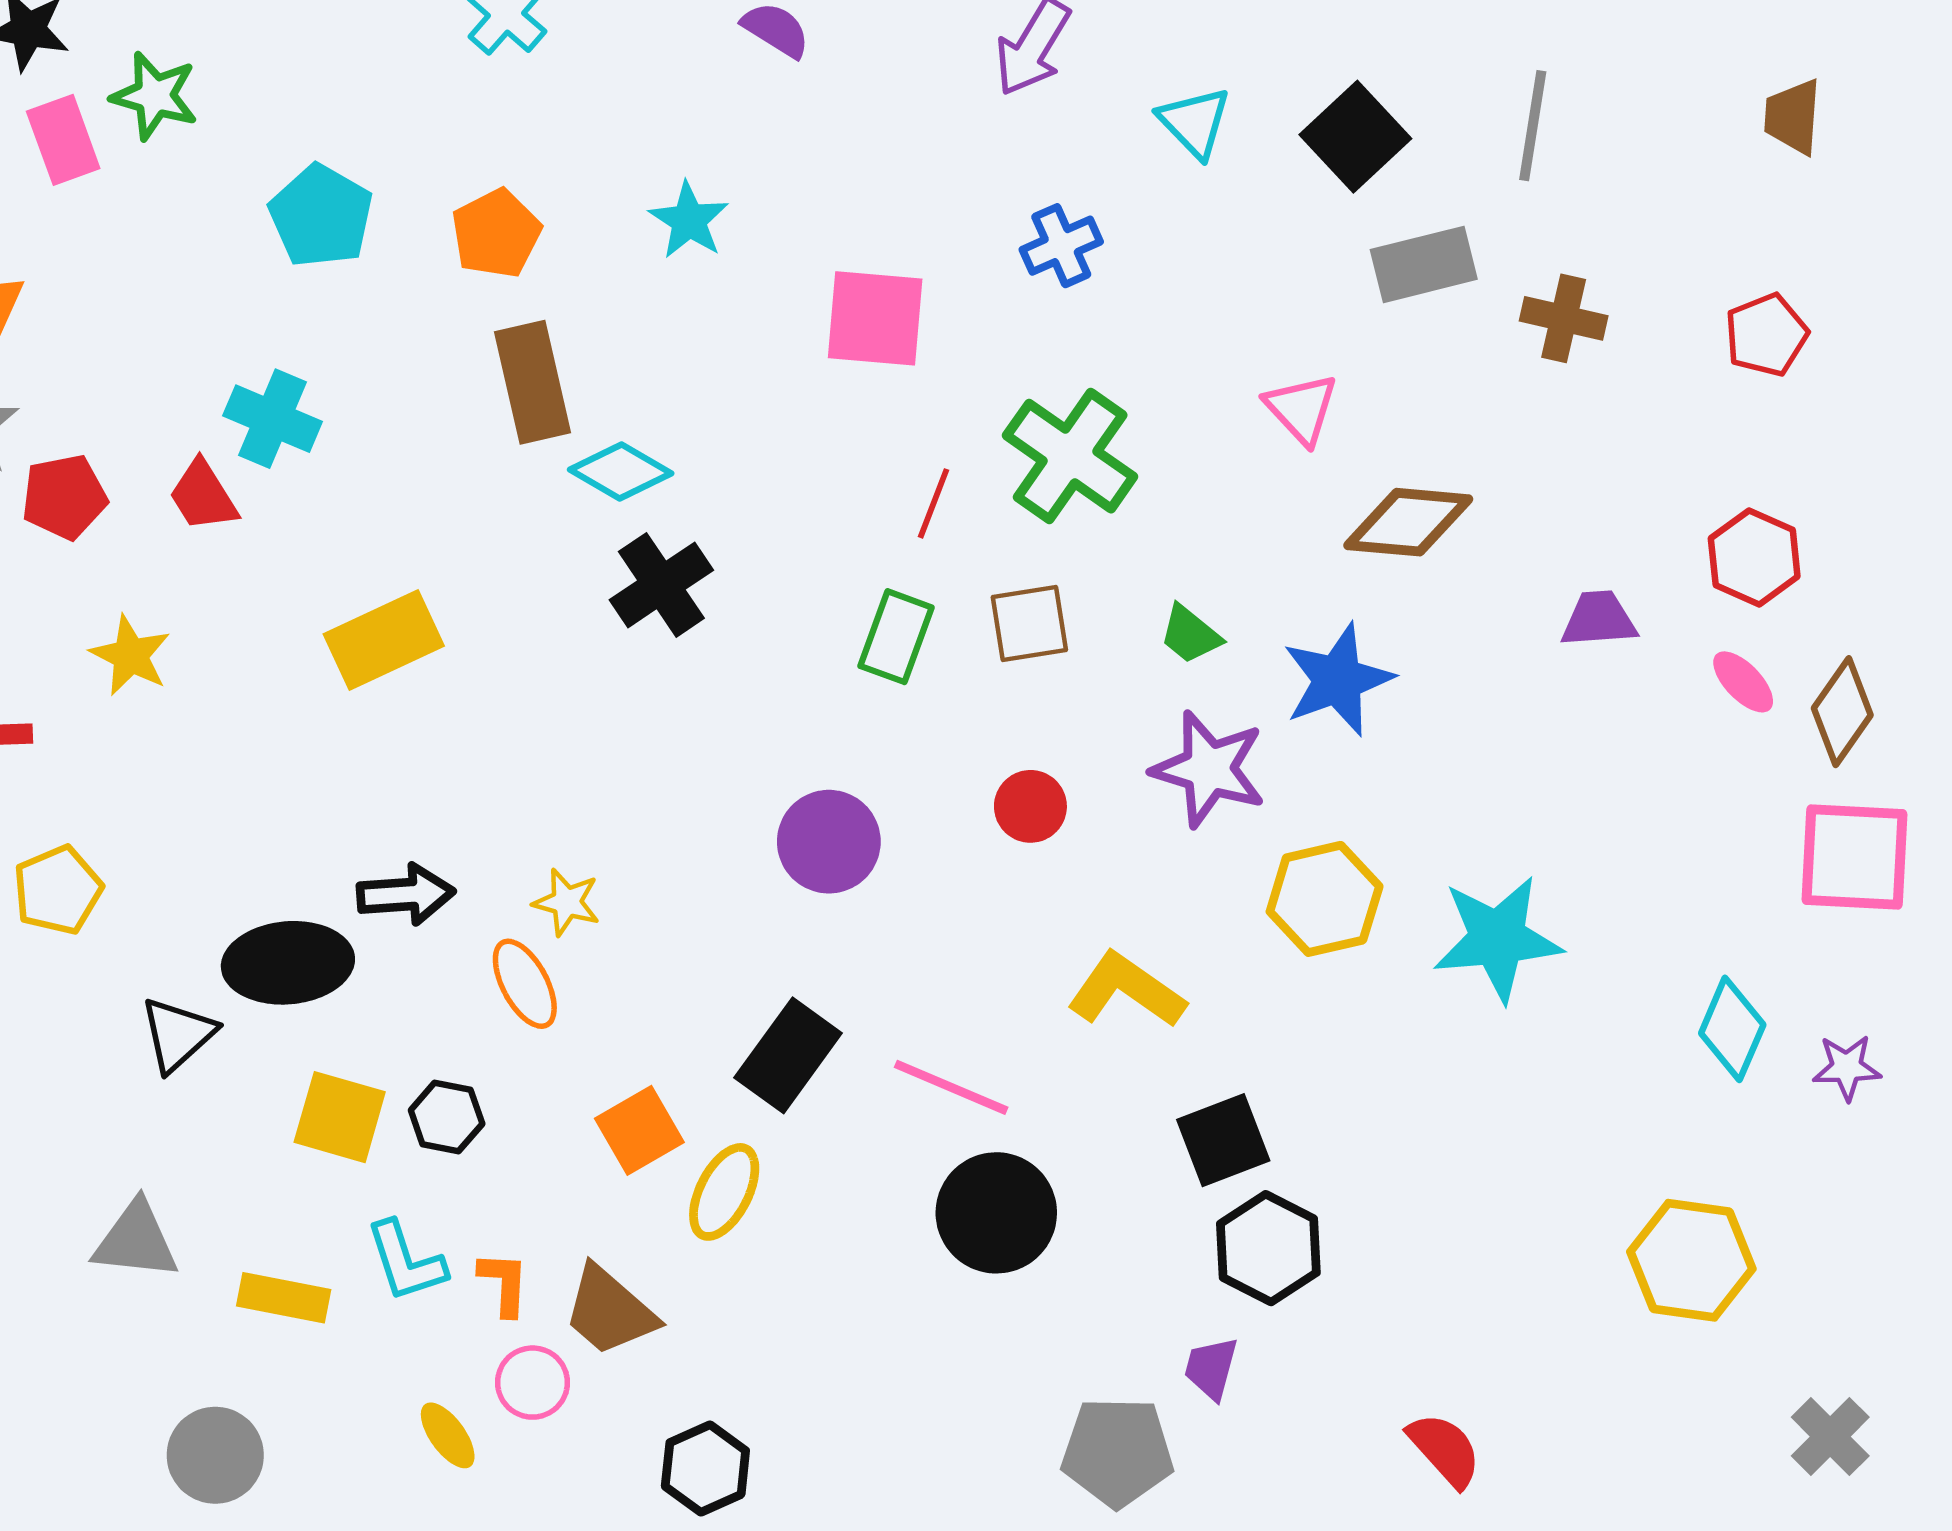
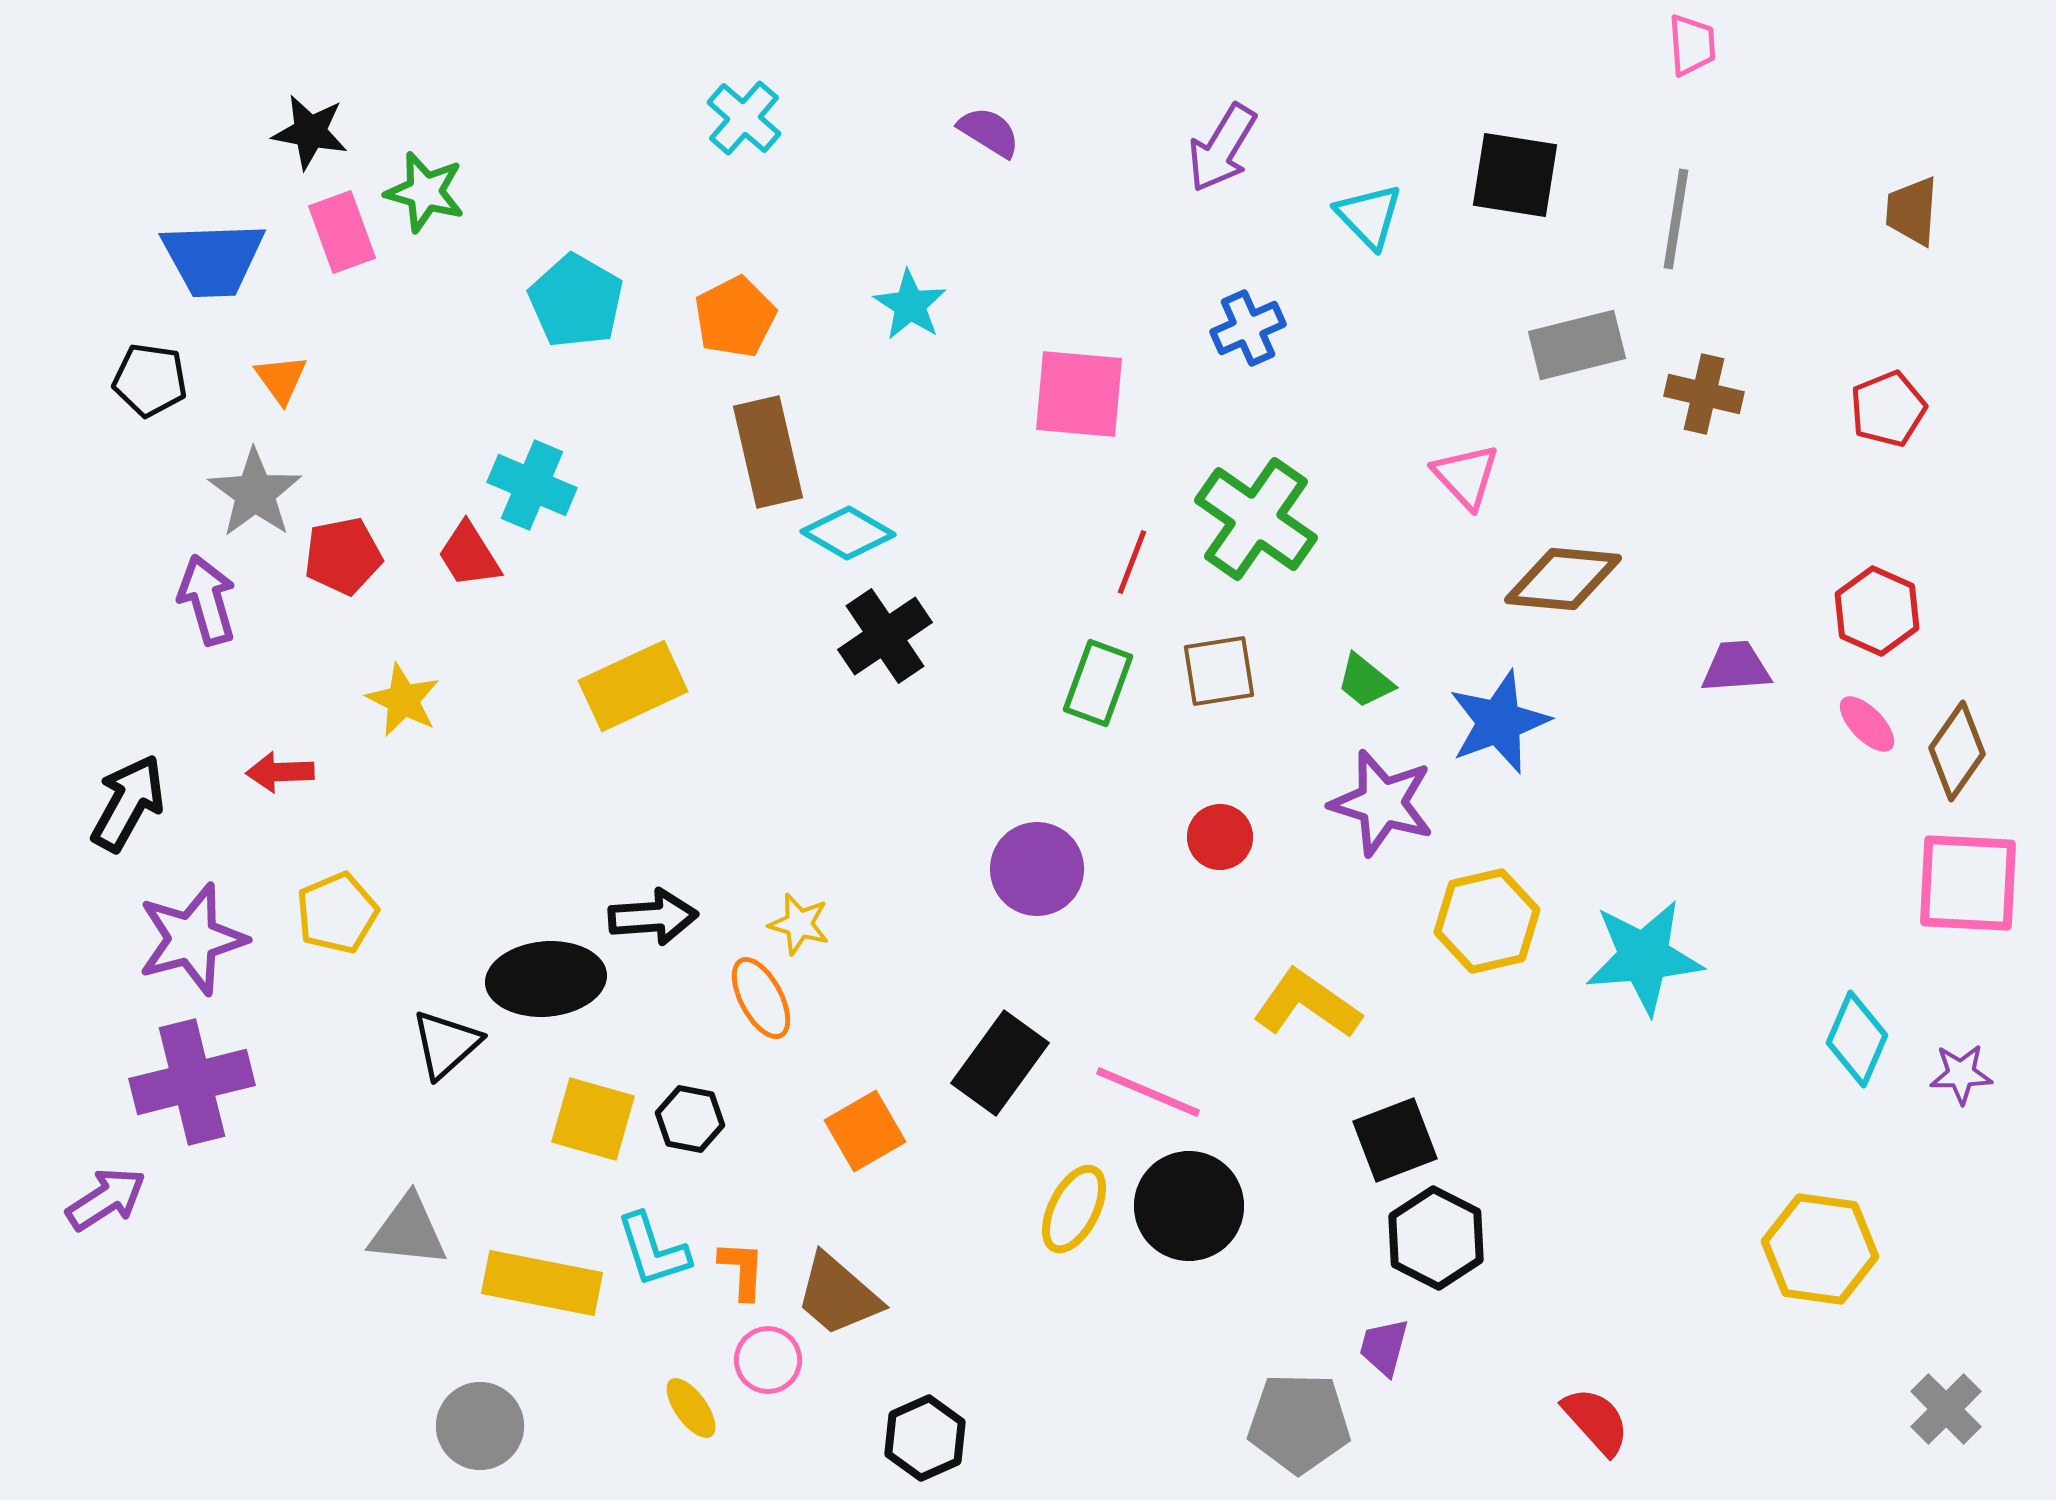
black square: (1355, 137) -> (1515, 175), moved, turned -38
yellow ellipse: (724, 1192) -> (1074, 1209), moved
yellow rectangle: (284, 1298) -> (542, 1283), size x1.4

